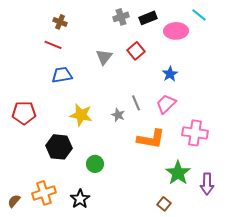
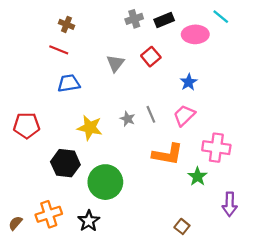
gray star: (118, 115) -> (128, 119), moved
green circle: (95, 164) -> (105, 182), size x1.8
green star: (178, 173) -> (197, 176), moved, size x0.7

